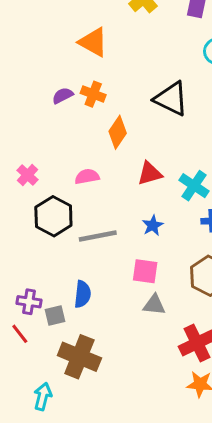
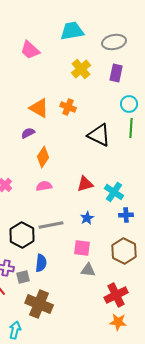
orange triangle: (93, 42) -> (39, 108), moved
orange cross: (93, 94) -> (68, 107), moved
orange diamond: (118, 132) -> (43, 157), moved
black hexagon: (53, 216) -> (22, 235), moved

